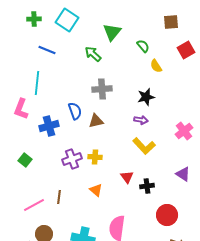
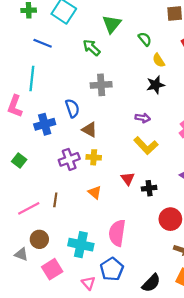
black star: (146, 97) -> (155, 85), moved
brown triangle: (96, 121) -> (89, 130), moved, turned 42

